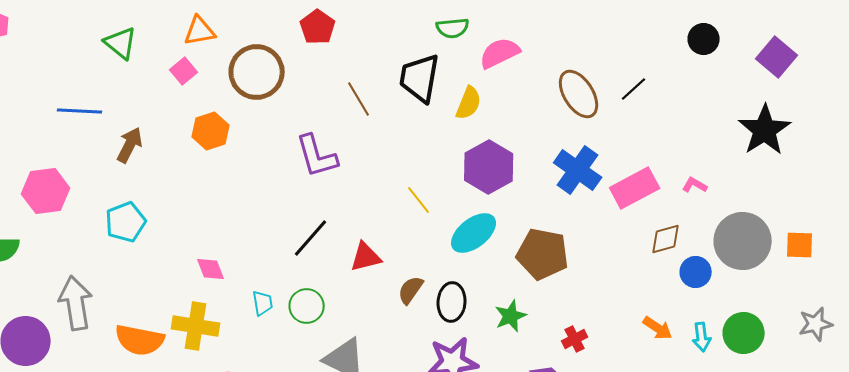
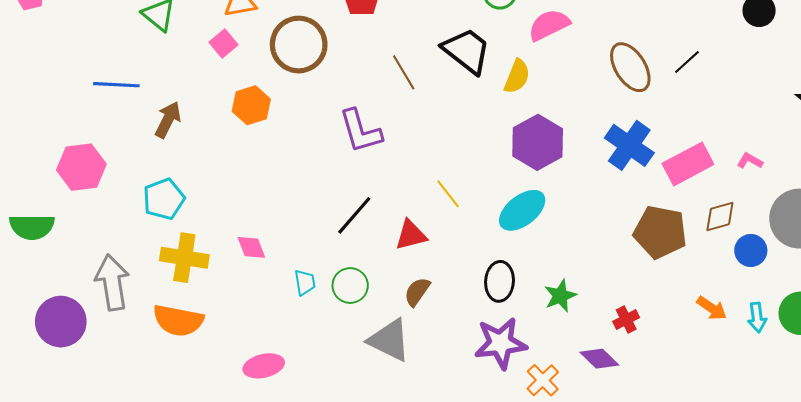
black trapezoid: (420, 78) -> (467, 51), turned 118
yellow line: (419, 200) -> (448, 194), moved
brown pentagon: (543, 254) -> (660, 232), moved
brown semicircle: (411, 290) -> (417, 292), moved
yellow cross: (196, 326) -> (184, 258), moved

